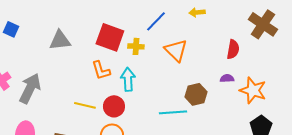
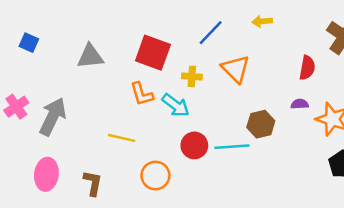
yellow cross: (136, 46) -> (192, 76), moved
cyan arrow: (128, 79) -> (176, 105), turned 130
red circle: (114, 106) -> (194, 145), moved

